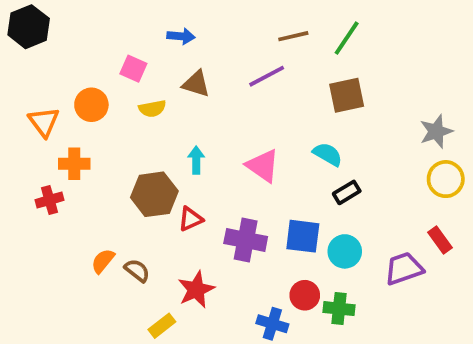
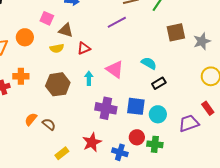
brown triangle: (196, 84) -> (66, 30), moved
brown square: (347, 95) -> (176, 32), moved
yellow semicircle: (152, 109) -> (57, 48), moved
gray star: (436, 131) -> (202, 41), moved
cyan arrow: (196, 160) -> (89, 78), moved
orange cross: (74, 164) -> (21, 76), moved
red triangle: (190, 219) -> (84, 48), moved
red star: (196, 290) -> (92, 142), moved

